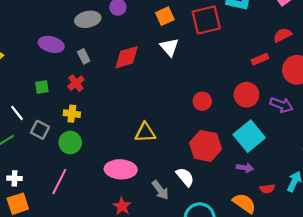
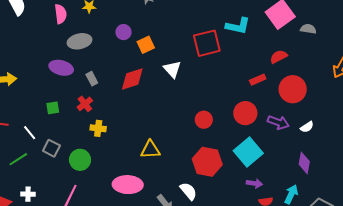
orange square: (165, 16) -> (146, 45), moved
gray ellipse: (88, 19) -> (80, 41), moved
yellow cross: (72, 114) -> (98, 128), moved
purple arrow: (245, 168) -> (254, 183), moved

